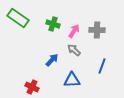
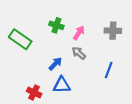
green rectangle: (18, 18) -> (20, 39), moved
gray cross: (97, 30) -> (113, 31), moved
blue triangle: (72, 80) -> (62, 85), moved

